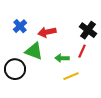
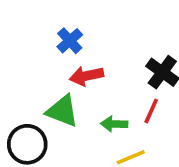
blue cross: (20, 26) -> (70, 41), moved

